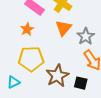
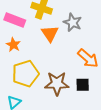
gray star: (86, 36) -> (73, 22), moved
brown star: (57, 76) -> (57, 84), turned -30

